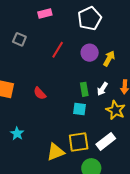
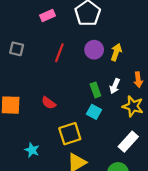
pink rectangle: (45, 13) -> (47, 16), moved
cyan square: (79, 109) -> (94, 112), turned 32
yellow square: (79, 142) -> (70, 134), moved

